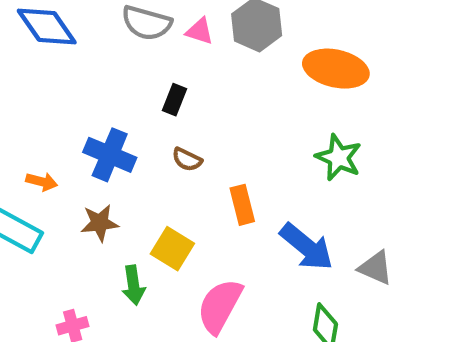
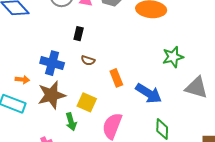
green star: (339, 158) -> (173, 57), moved, turned -30
brown star: (100, 223) -> (52, 95), size x1.6
gray triangle: (376, 268) -> (196, 88), moved, size x1.4

